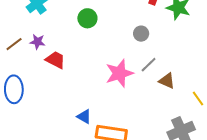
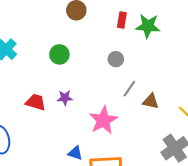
purple star: (37, 42) -> (65, 98), moved
pink star: (119, 73) -> (103, 120), moved

